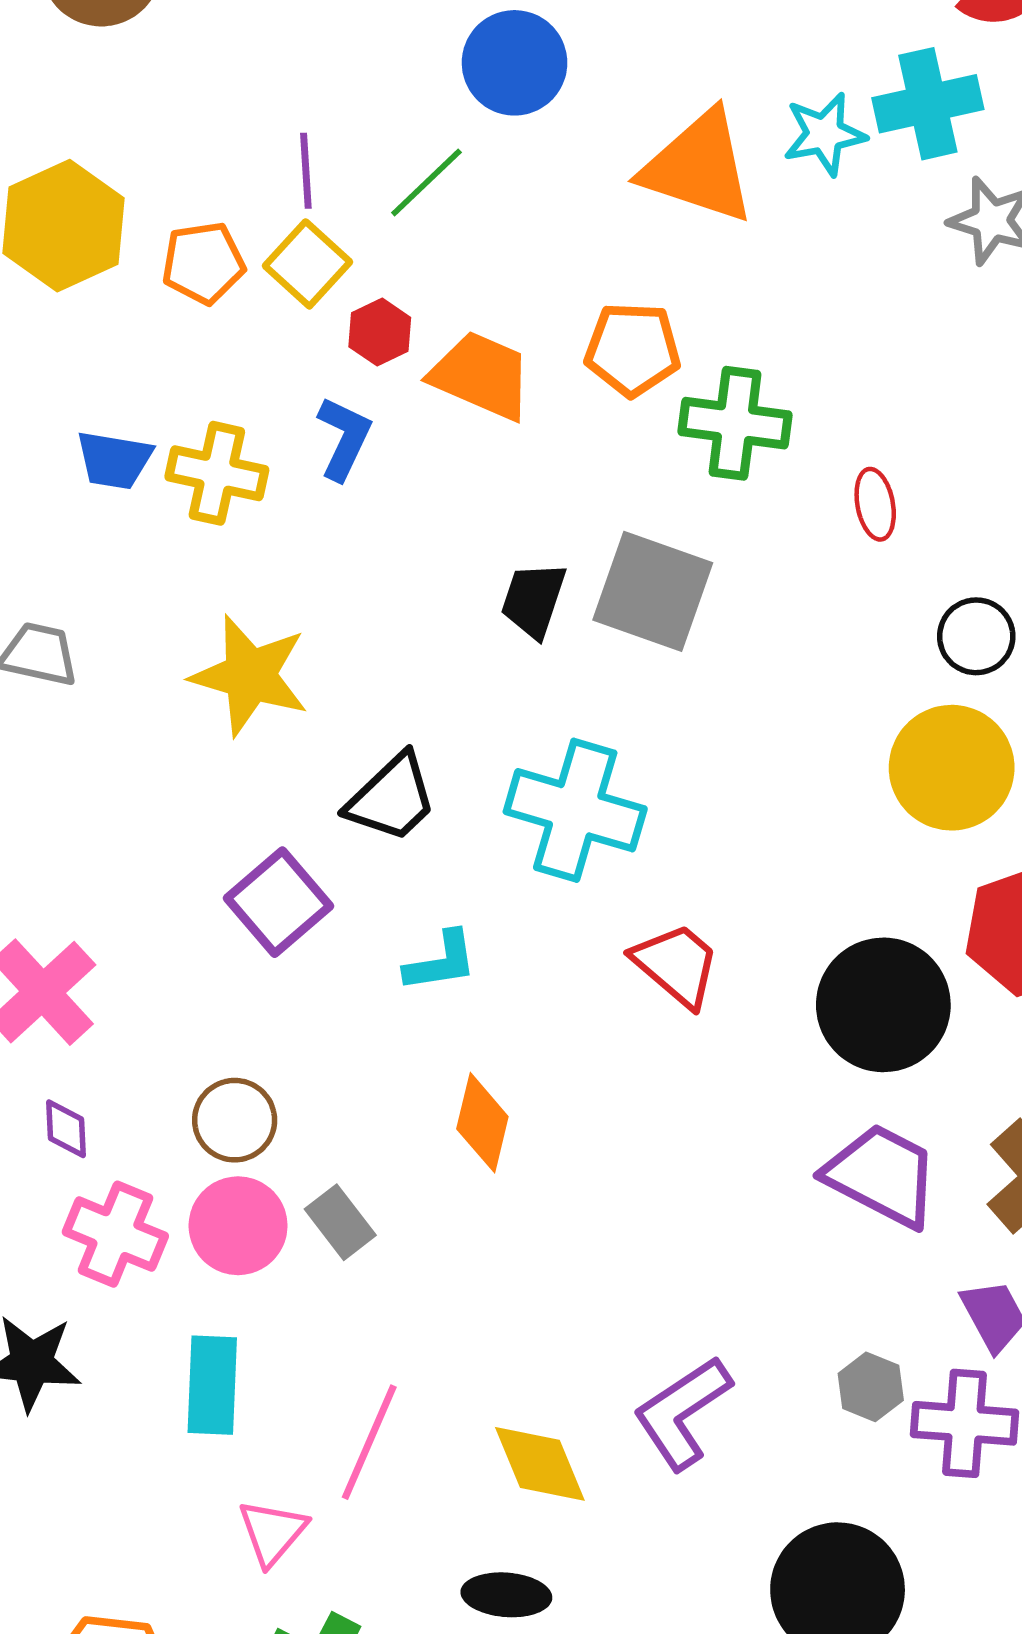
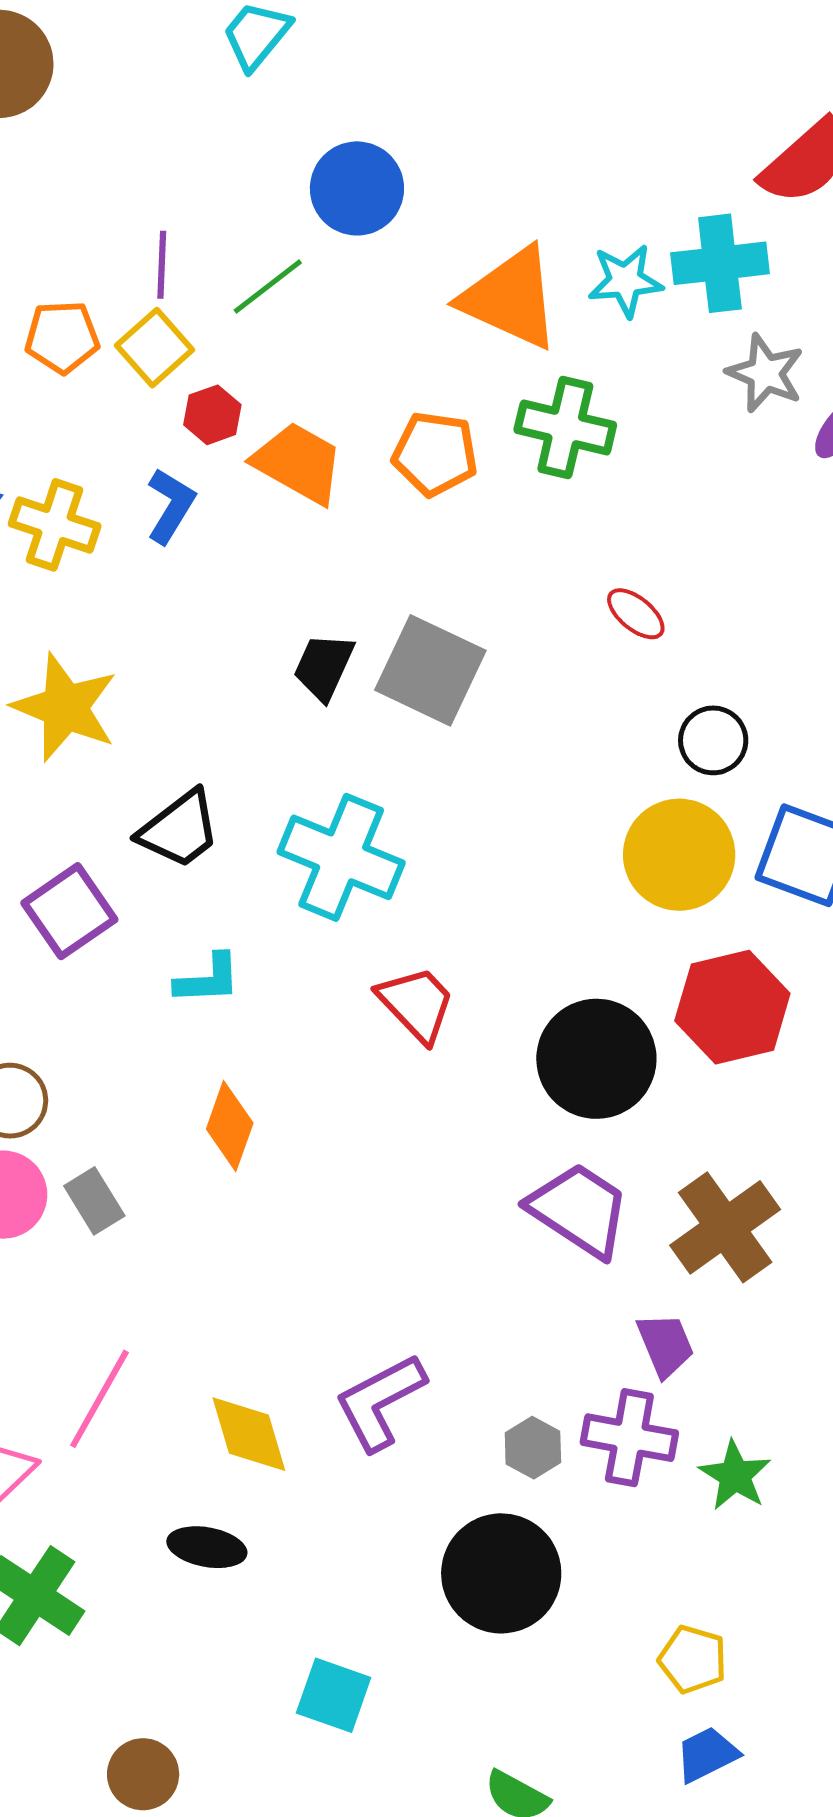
green cross: (735, 423) -> (565, 427), moved
red ellipse: (875, 504) -> (636, 614), turned -46
gray hexagon: (871, 1387) -> (533, 1448), moved

